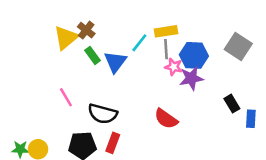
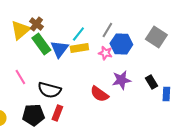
yellow rectangle: (166, 31) -> (79, 48), moved
gray line: (166, 49) -> (107, 30), moved, turned 35
green rectangle: (92, 55) -> (41, 44), size x1.5
purple star: (191, 78) -> (121, 80), moved

